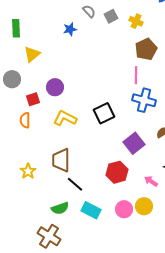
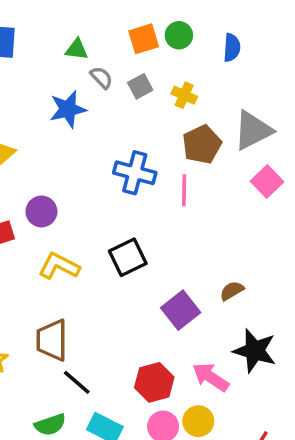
blue star: (70, 29) -> (68, 109), size x1.5
blue cross: (144, 100) -> (135, 173), moved
red hexagon: (117, 172) -> (154, 382), moved
pink arrow: (151, 181) -> (211, 377), size x1.5

